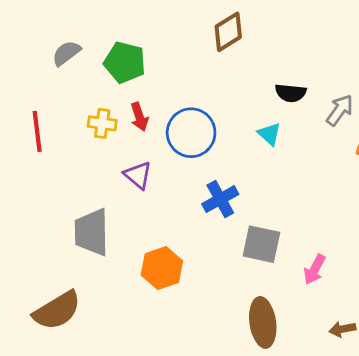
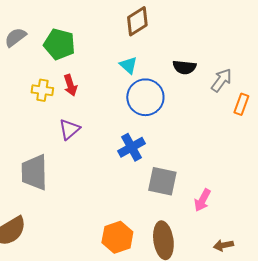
blue circle: (191, 133) -> (145, 97), moved
cyan triangle: (269, 134) -> (128, 65), moved
purple triangle: (138, 175) -> (69, 129), turned 40
orange hexagon: (162, 268) -> (117, 237), moved

